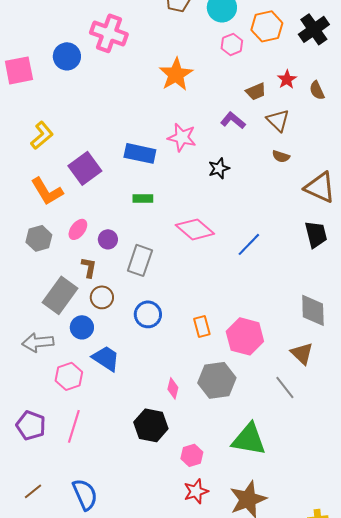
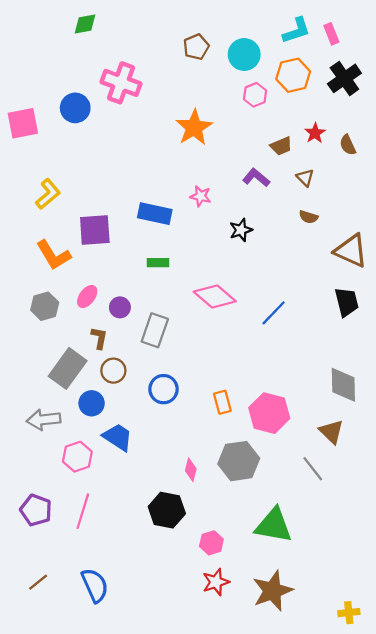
brown triangle: (278, 120) -> (305, 178), size x0.7
pink star: (182, 137) -> (201, 196), size x0.7
purple square: (85, 168) -> (95, 230), turned 32

